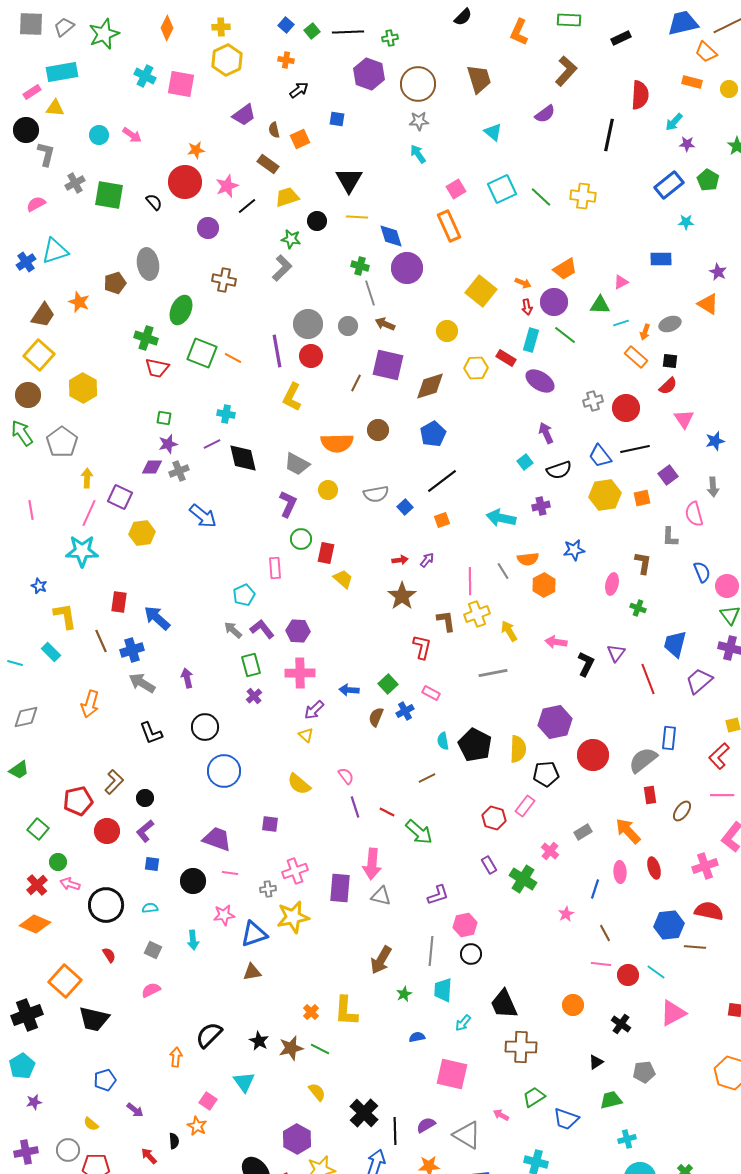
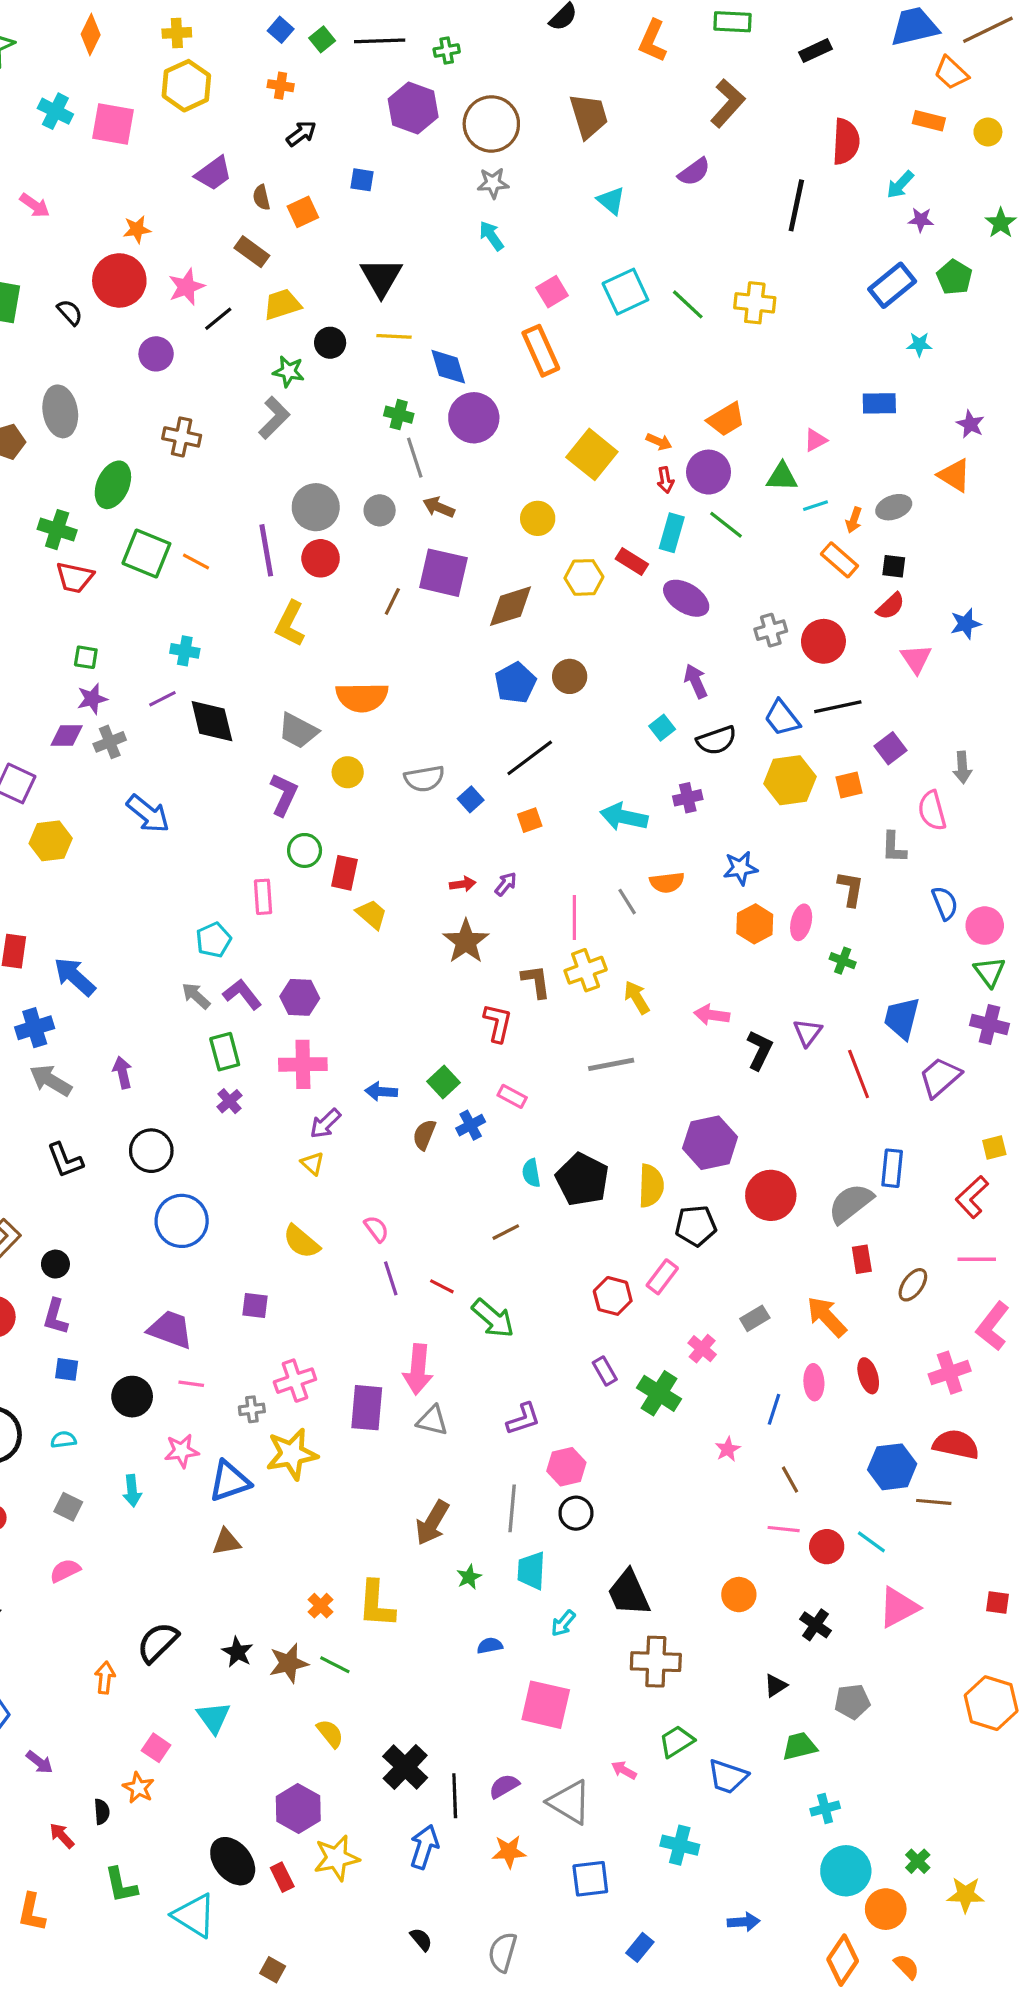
brown circle: (378, 430) -> (570, 676), moved
blue star: (715, 441) -> (966, 624), moved
orange hexagon: (544, 585) -> (755, 924), moved
purple L-shape: (145, 831) -> (55, 1317), turned -35

